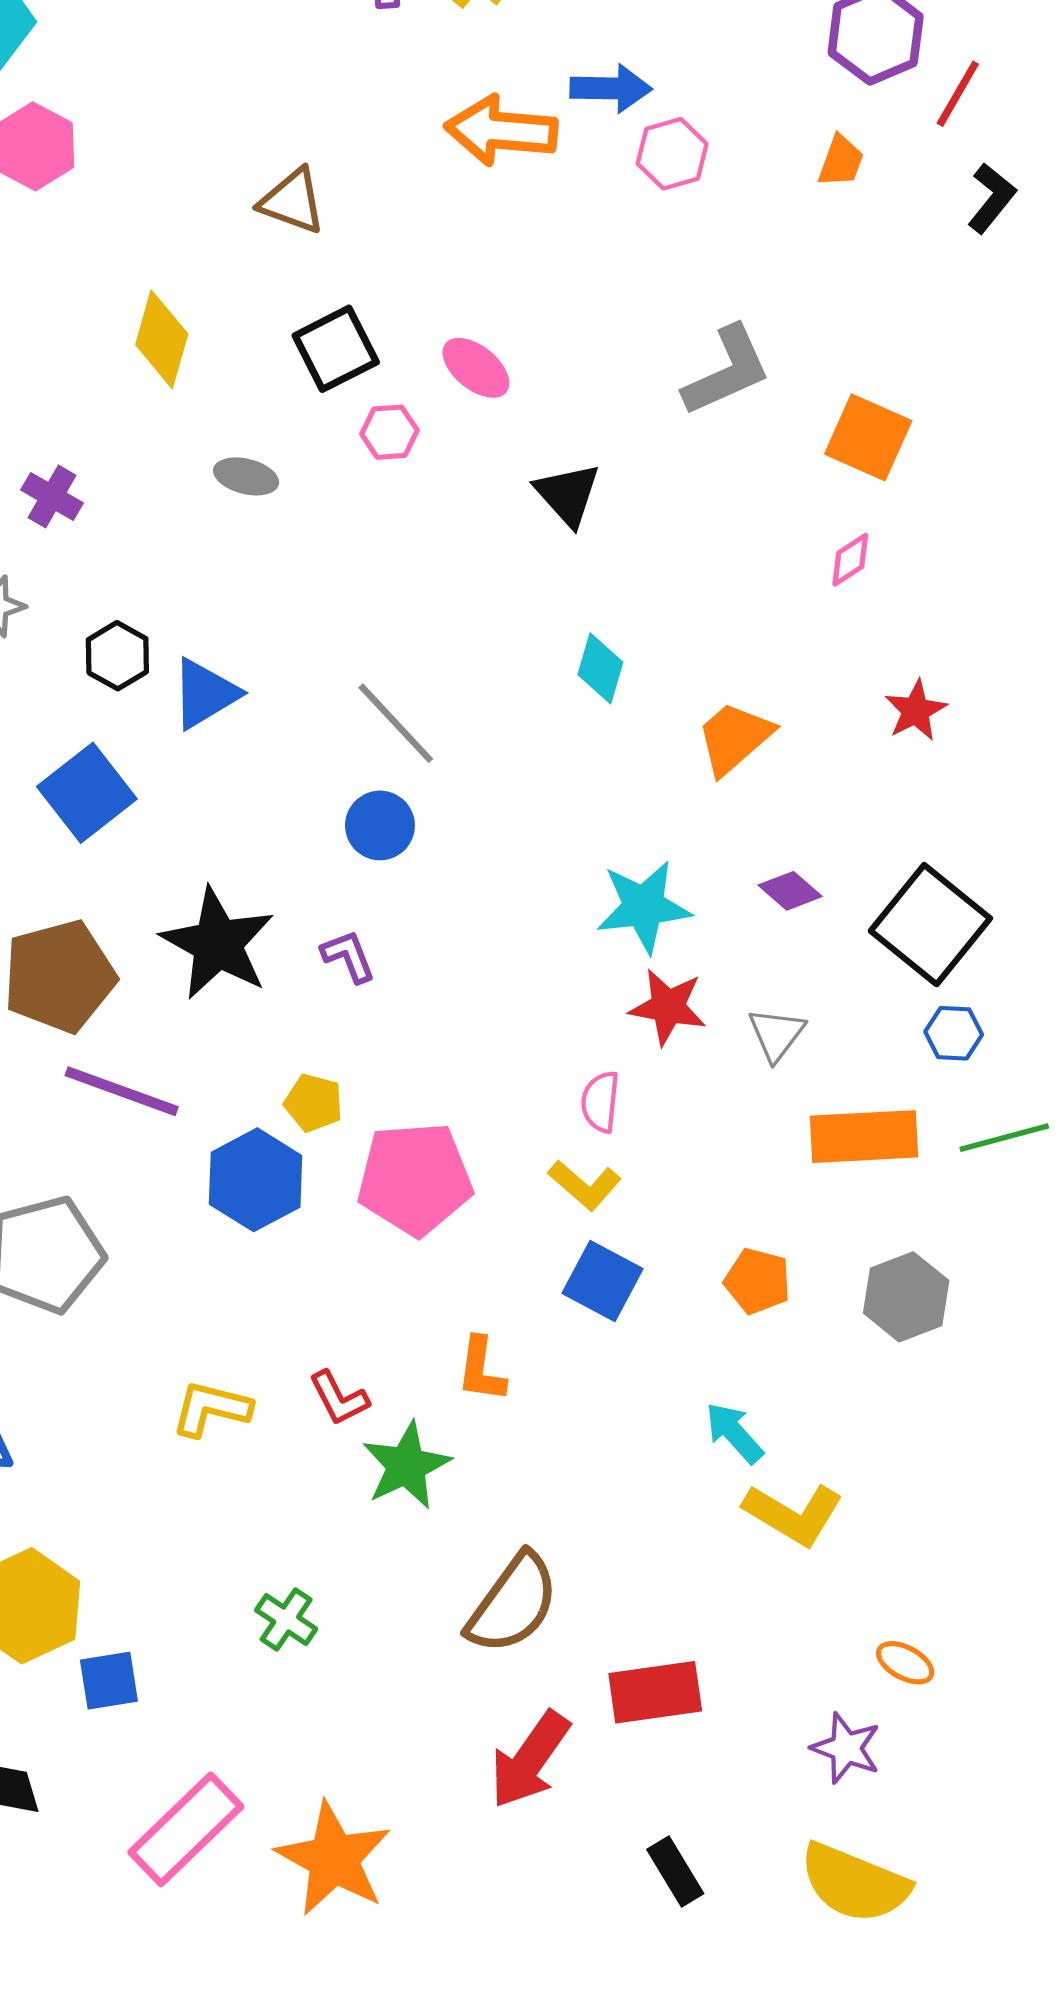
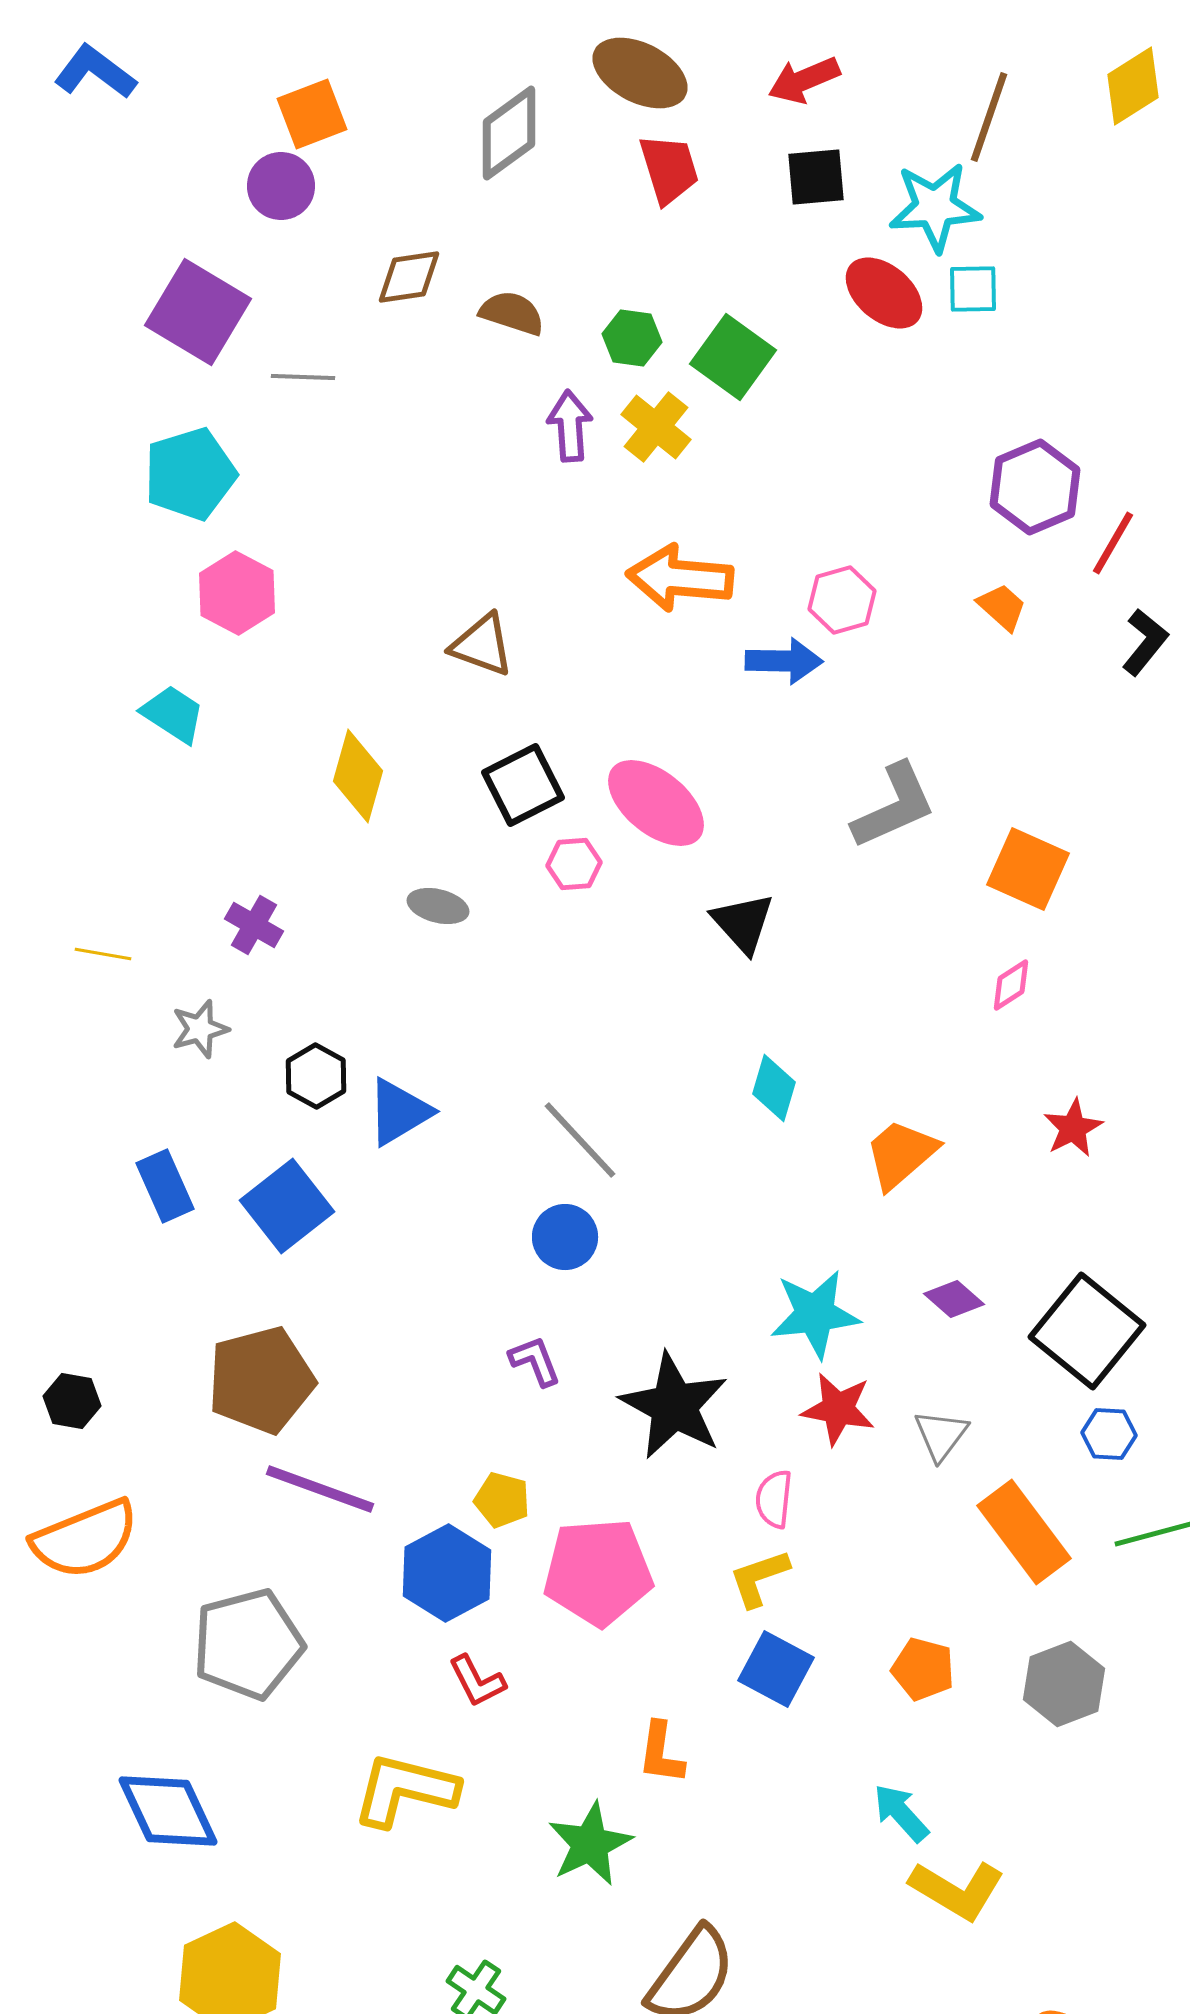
blue arrow: (611, 88) -> (784, 661), moved
orange trapezoid: (841, 161) -> (1002, 607), turned -68
pink ellipse: (476, 368) -> (656, 803), size x1.5
black star: (218, 944) -> (674, 1406), moved
orange rectangle: (864, 1137) -> (1024, 1532), turned 56
yellow L-shape: (585, 1185) -> (759, 1578), turned 120
red L-shape: (339, 1398) -> (477, 1681), moved
yellow L-shape: (211, 1409) -> (405, 1790), size x1.4

